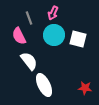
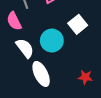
cyan circle: (54, 35) -> (52, 41), moved
white square: (78, 39) -> (78, 24), turned 36

